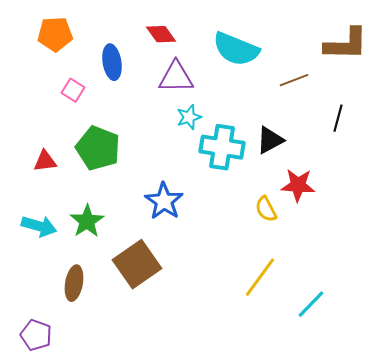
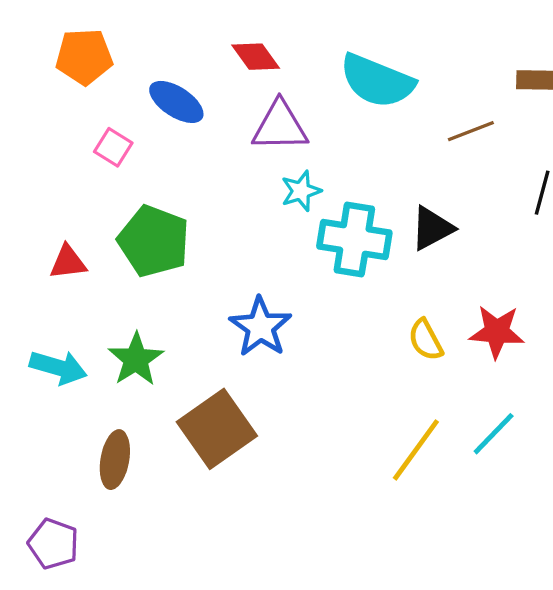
blue ellipse: (112, 62) -> (176, 102), turned -48
red star: (298, 185) -> (497, 332), moved
cyan line: (311, 304) -> (494, 434), moved

